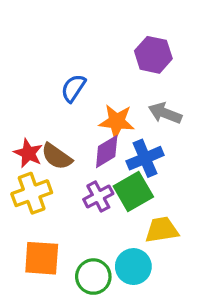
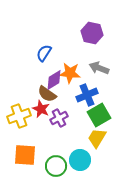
purple diamond: (107, 152) -> (54, 80), moved
red star: (28, 153) -> (41, 109), moved
brown semicircle: (57, 157) -> (47, 94), moved
green square: (133, 192) -> (99, 115), moved
yellow trapezoid: (162, 230) -> (97, 138), turned -50

